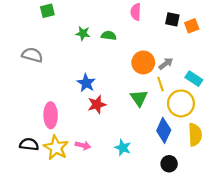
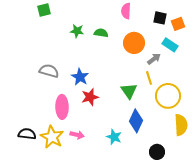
gray semicircle: (32, 55) -> (49, 71), moved
orange circle: (143, 62) -> (134, 43), moved
cyan rectangle: (194, 79) -> (170, 45), moved
pink ellipse: (51, 115) -> (62, 107), moved
blue diamond: (164, 130) -> (136, 121), moved

